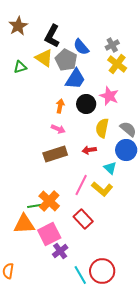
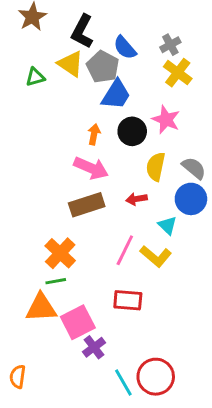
pink arrow: (58, 129) -> (91, 168), size x1.6
orange cross: (49, 201) -> (60, 253), moved
red rectangle: (83, 219) -> (128, 300), turned -42

